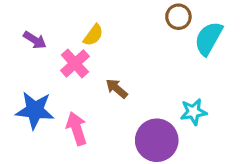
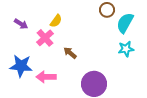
cyan star: (193, 112) -> (126, 49), moved
pink arrow: (77, 129) -> (46, 77), turned -72

